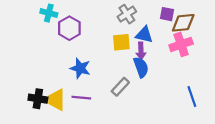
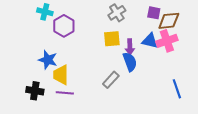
blue triangle: (144, 35) -> (150, 41), moved
blue star: (80, 68) -> (48, 60), moved
purple line: (81, 98) -> (65, 93), moved
yellow trapezoid: (56, 100) -> (61, 75), moved

